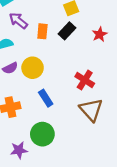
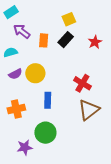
blue rectangle: (46, 98) -> (48, 100), turned 35
brown triangle: (91, 110) -> (89, 110), turned 35

